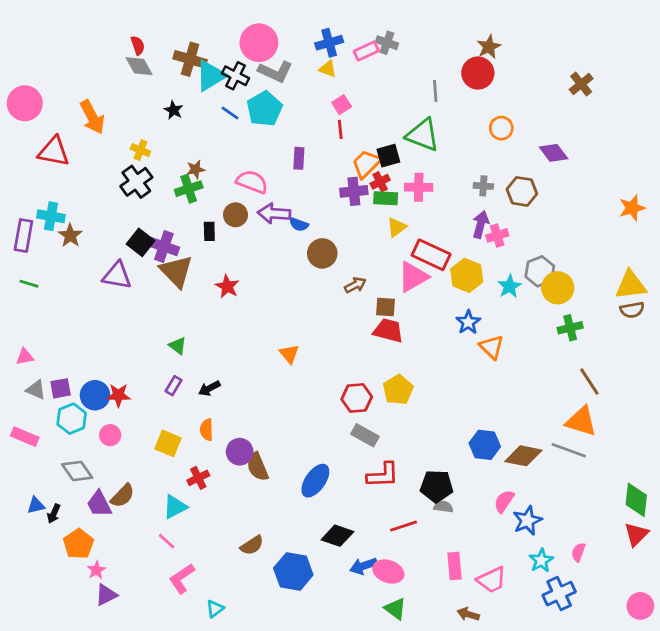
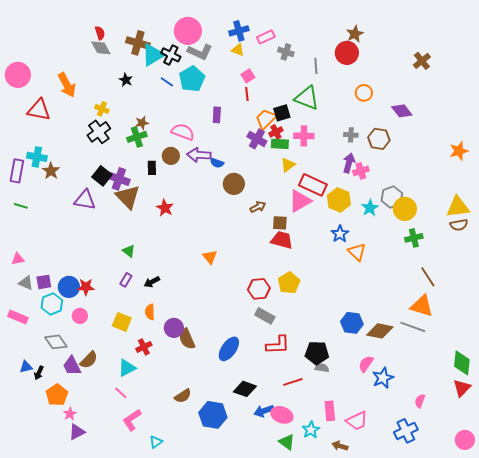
gray cross: (387, 43) -> (286, 52), moved
purple cross: (354, 191) -> (257, 139), turned 36
cyan star: (541, 560) -> (311, 430), moved

